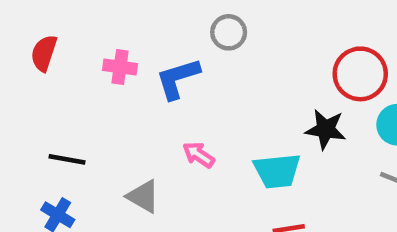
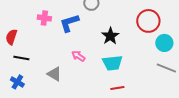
red semicircle: (44, 53) -> (11, 37), moved
black star: (326, 129) -> (110, 36), moved, turned 30

